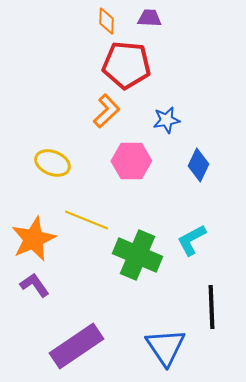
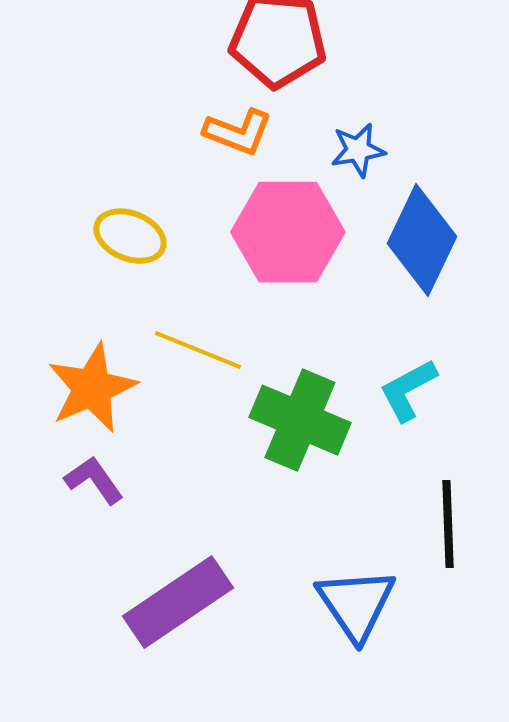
orange L-shape: (106, 111) -> (238, 132), turned 64
pink hexagon: (131, 161) -> (288, 232), size x1.4
blue diamond: (198, 165) -> (422, 240), size x1.6

